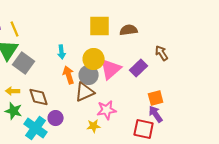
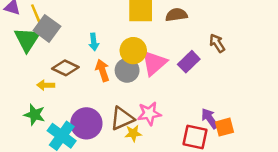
gray square: (24, 63) -> (47, 28), moved
yellow arrow: (13, 91) -> (46, 85), moved
brown triangle: (85, 92) -> (122, 118), moved
brown diamond: (39, 97) -> (65, 68), moved, turned -45
orange square: (156, 98) -> (225, 127), moved
purple circle: (56, 118) -> (86, 123), size x1.6

